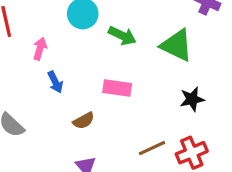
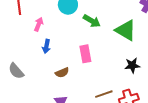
blue arrow: (55, 82) -> (46, 46), turned 32
pink rectangle: (117, 88) -> (85, 54), turned 66

